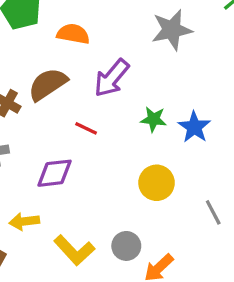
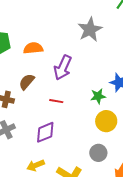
brown semicircle: (48, 84) -> (27, 82), size x0.7
green star: (154, 119) -> (98, 96), moved
gray circle: (126, 246) -> (98, 153), moved

